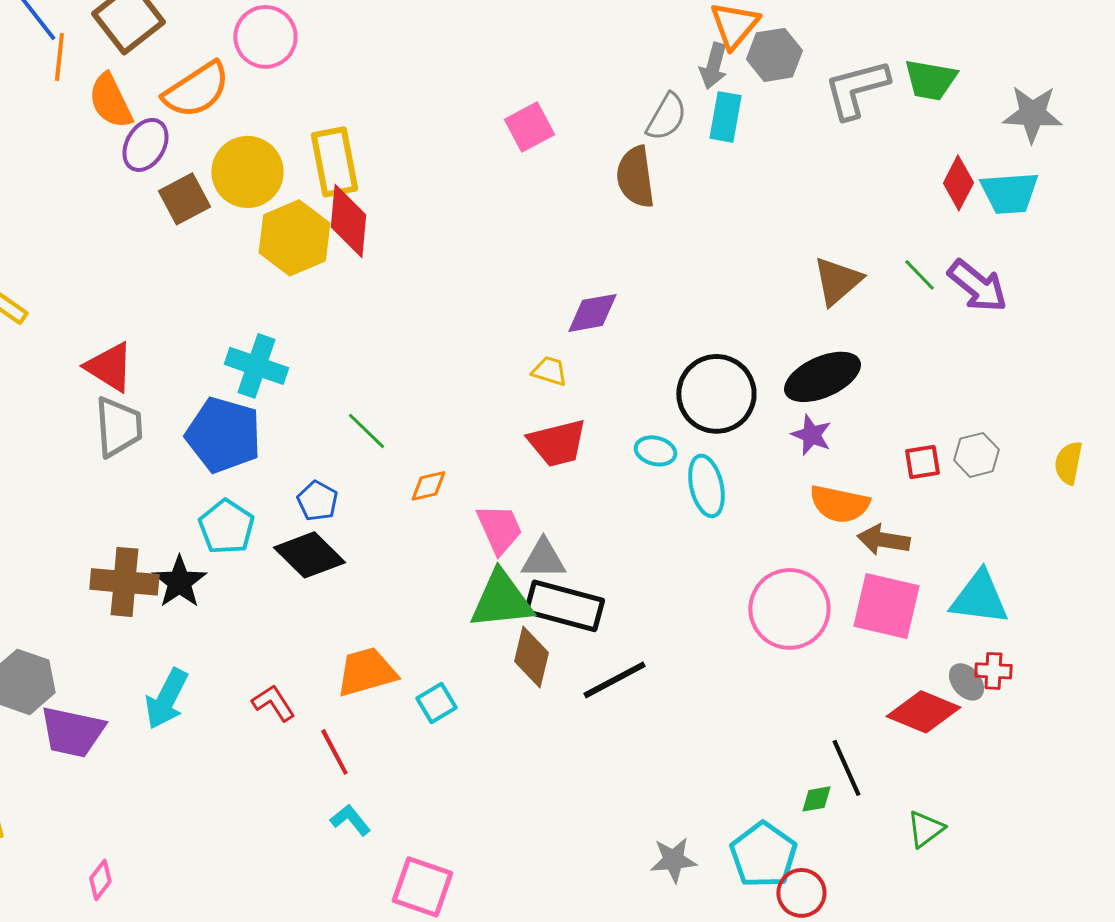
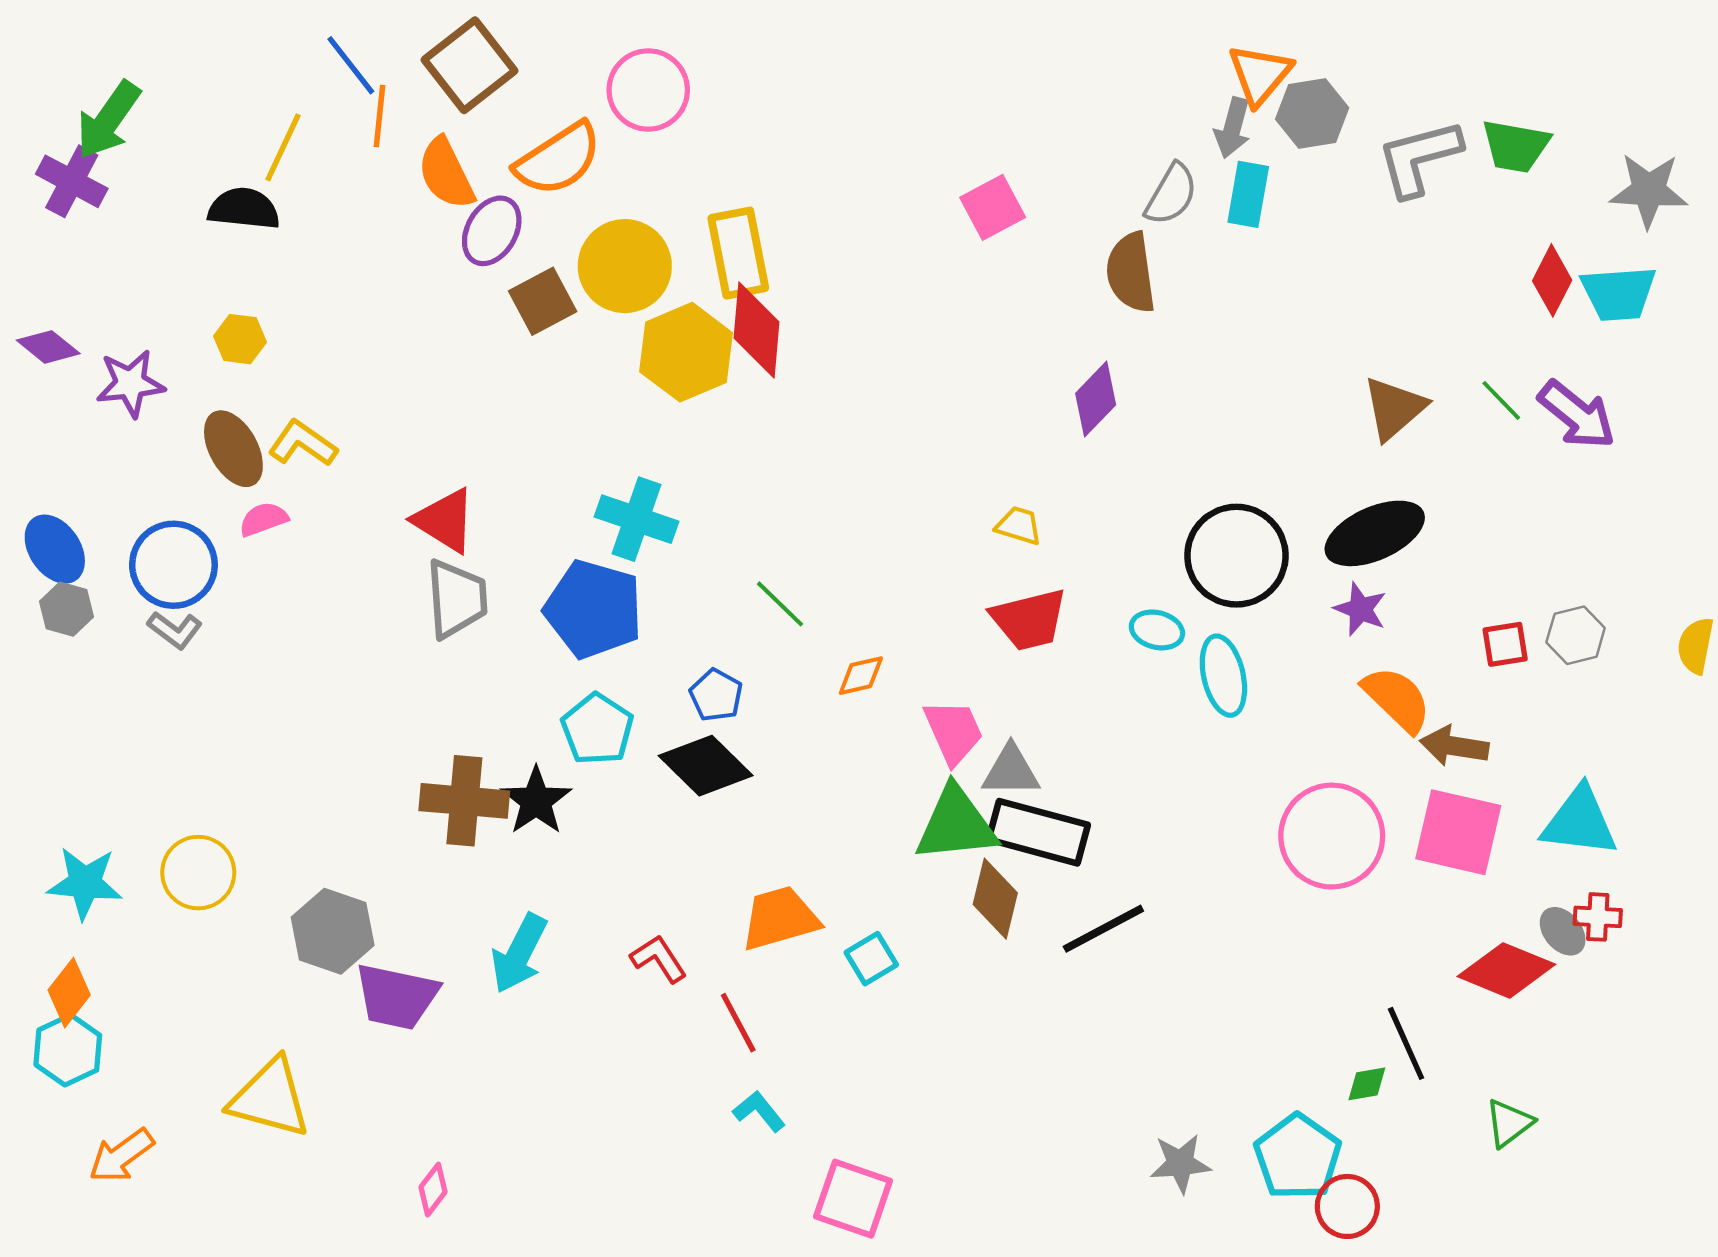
purple diamond: (592, 313) -> (1096, 399), moved, turned -36
orange semicircle: (839, 504) -> (1397, 699), turned -148

